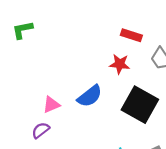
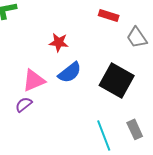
red star: (120, 64) -> (59, 42), moved
pink triangle: (51, 105) -> (34, 80), size x1.4

